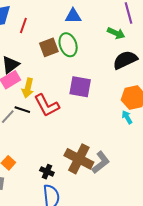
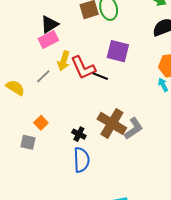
yellow arrow: (28, 88) -> (64, 61), moved
black line: (22, 110) -> (100, 76), moved

